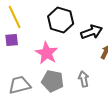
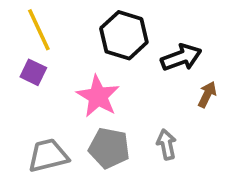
purple square: (12, 40) -> (33, 72), turned 32

